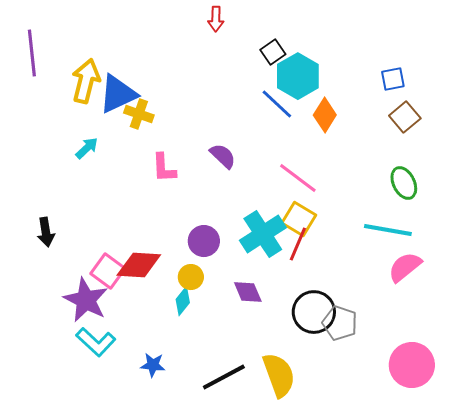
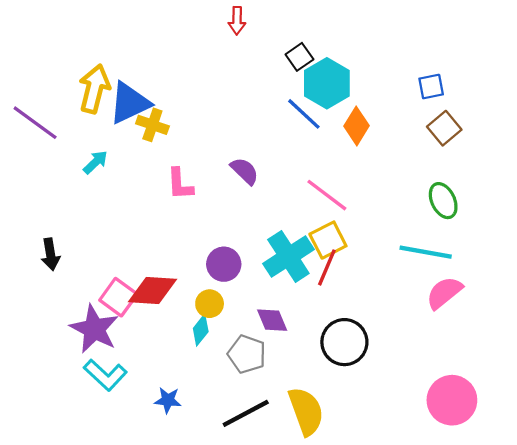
purple line: (32, 53) -> (35, 123), moved, turned -48
yellow square: (299, 219) -> (328, 240), turned 32
gray pentagon: (340, 323) -> (247, 354), moved

